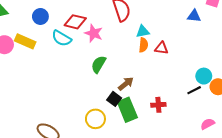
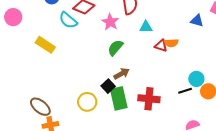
pink star: (94, 33) -> (110, 22), moved
yellow rectangle: (25, 41) -> (45, 45), moved
orange semicircle: (143, 45) -> (171, 43), moved, turned 72
green semicircle: (99, 64) -> (115, 48), moved
red cross: (158, 105) -> (149, 99), size x1.5

